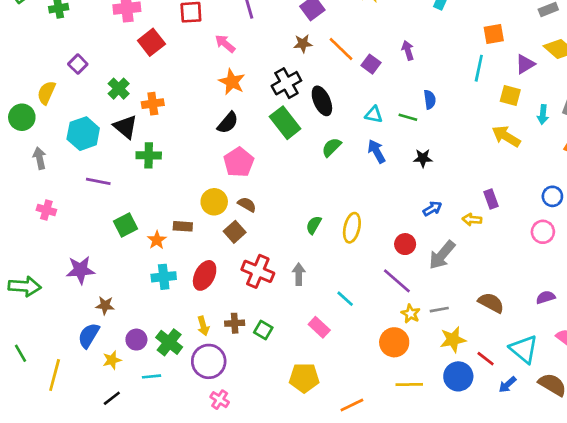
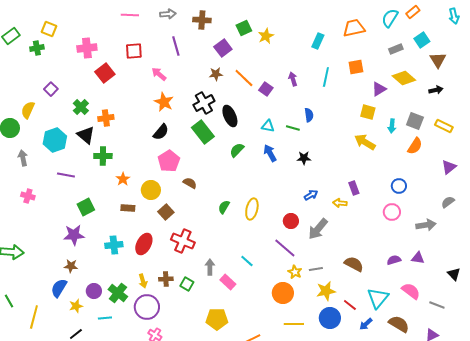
cyan line: (479, 68) -> (326, 77), moved
brown semicircle: (247, 205) -> (190, 183), moved
orange star: (157, 240) -> (123, 179), moved
purple star: (80, 270) -> (74, 235), moved
gray arrow: (299, 274) -> (210, 267), moved
cyan triangle: (524, 349) -> (378, 298), turned 30

